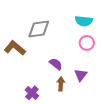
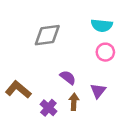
brown L-shape: (15, 48) -> (18, 90), moved
purple cross: (32, 93) -> (48, 108), moved

